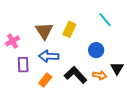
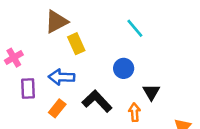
yellow rectangle: (69, 29) -> (76, 44), moved, turned -49
brown triangle: (44, 31) -> (56, 22), moved, turned 36
orange arrow: (100, 75) -> (135, 112), moved, turned -104

